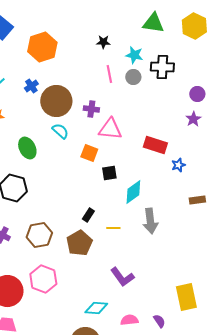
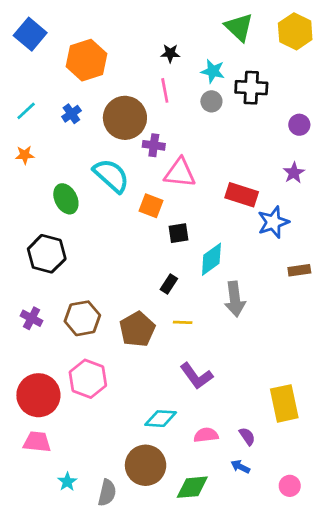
green triangle: (153, 23) -> (239, 27), turned 35
pink line: (109, 74) -> (165, 90), moved
brown circle: (56, 101) -> (125, 118), moved
purple star: (193, 119) -> (294, 173), moved
cyan semicircle: (60, 131) -> (111, 176), size x1.6
blue star: (178, 165) -> (273, 222), size x1.6
black rectangle: (88, 215) -> (169, 284), moved
yellow line: (113, 228) -> (183, 322), moved

